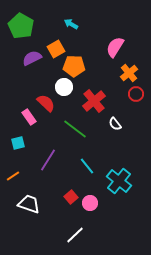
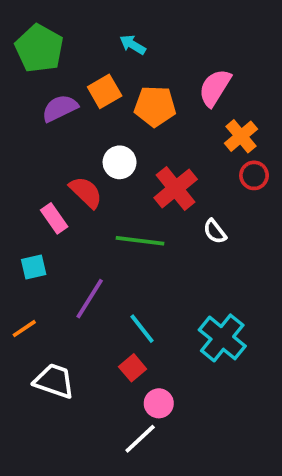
orange pentagon: (74, 66) -> (155, 106), moved
green line: (75, 129) -> (140, 241), turned -30
cyan line: (87, 166) -> (142, 329), moved
pink circle: (90, 203) -> (159, 403), moved

